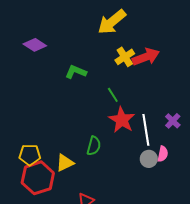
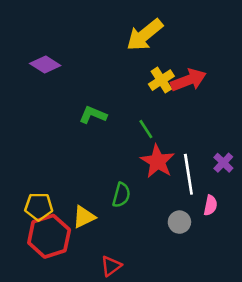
green L-shape: (76, 72) -> (93, 115), moved
gray circle: (149, 159) -> (179, 222), moved

